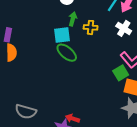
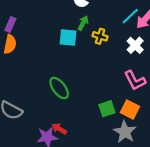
green ellipse: (67, 53) -> (59, 88), moved
green square: (121, 73) -> (107, 109), moved

